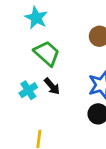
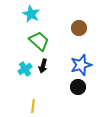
black arrow: (52, 86) -> (43, 66), turned 56

